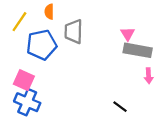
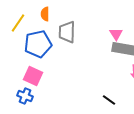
pink square: (24, 80) -> (33, 76), moved
blue cross: (27, 102) -> (25, 96), size x0.7

